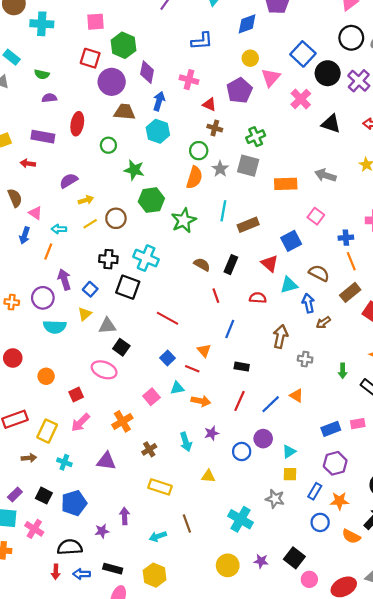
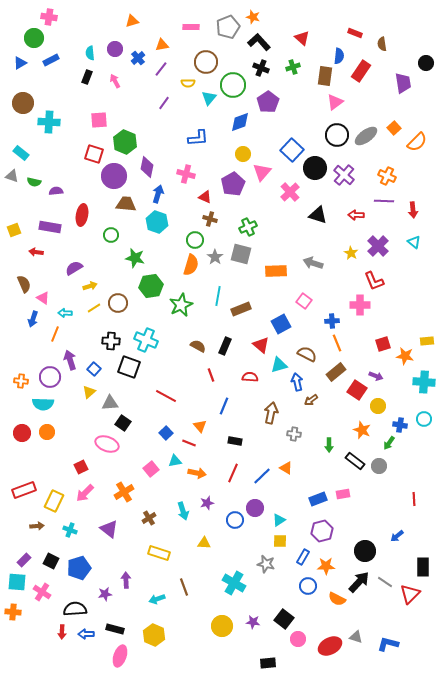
green semicircle: (42, 74) -> (34, 182), moved
cyan semicircle: (55, 327) -> (43, 404), moved
orange circle: (46, 376) -> (47, 432), moved
purple triangle: (106, 461) -> (109, 529), turned 30

